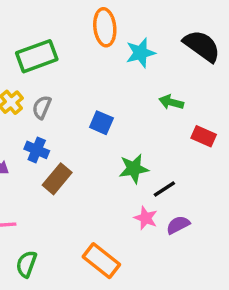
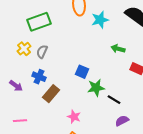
blue square: (101, 123) -> (82, 72), moved
black line: (164, 189) -> (114, 100), turned 64
pink star: (146, 218) -> (74, 117), moved

